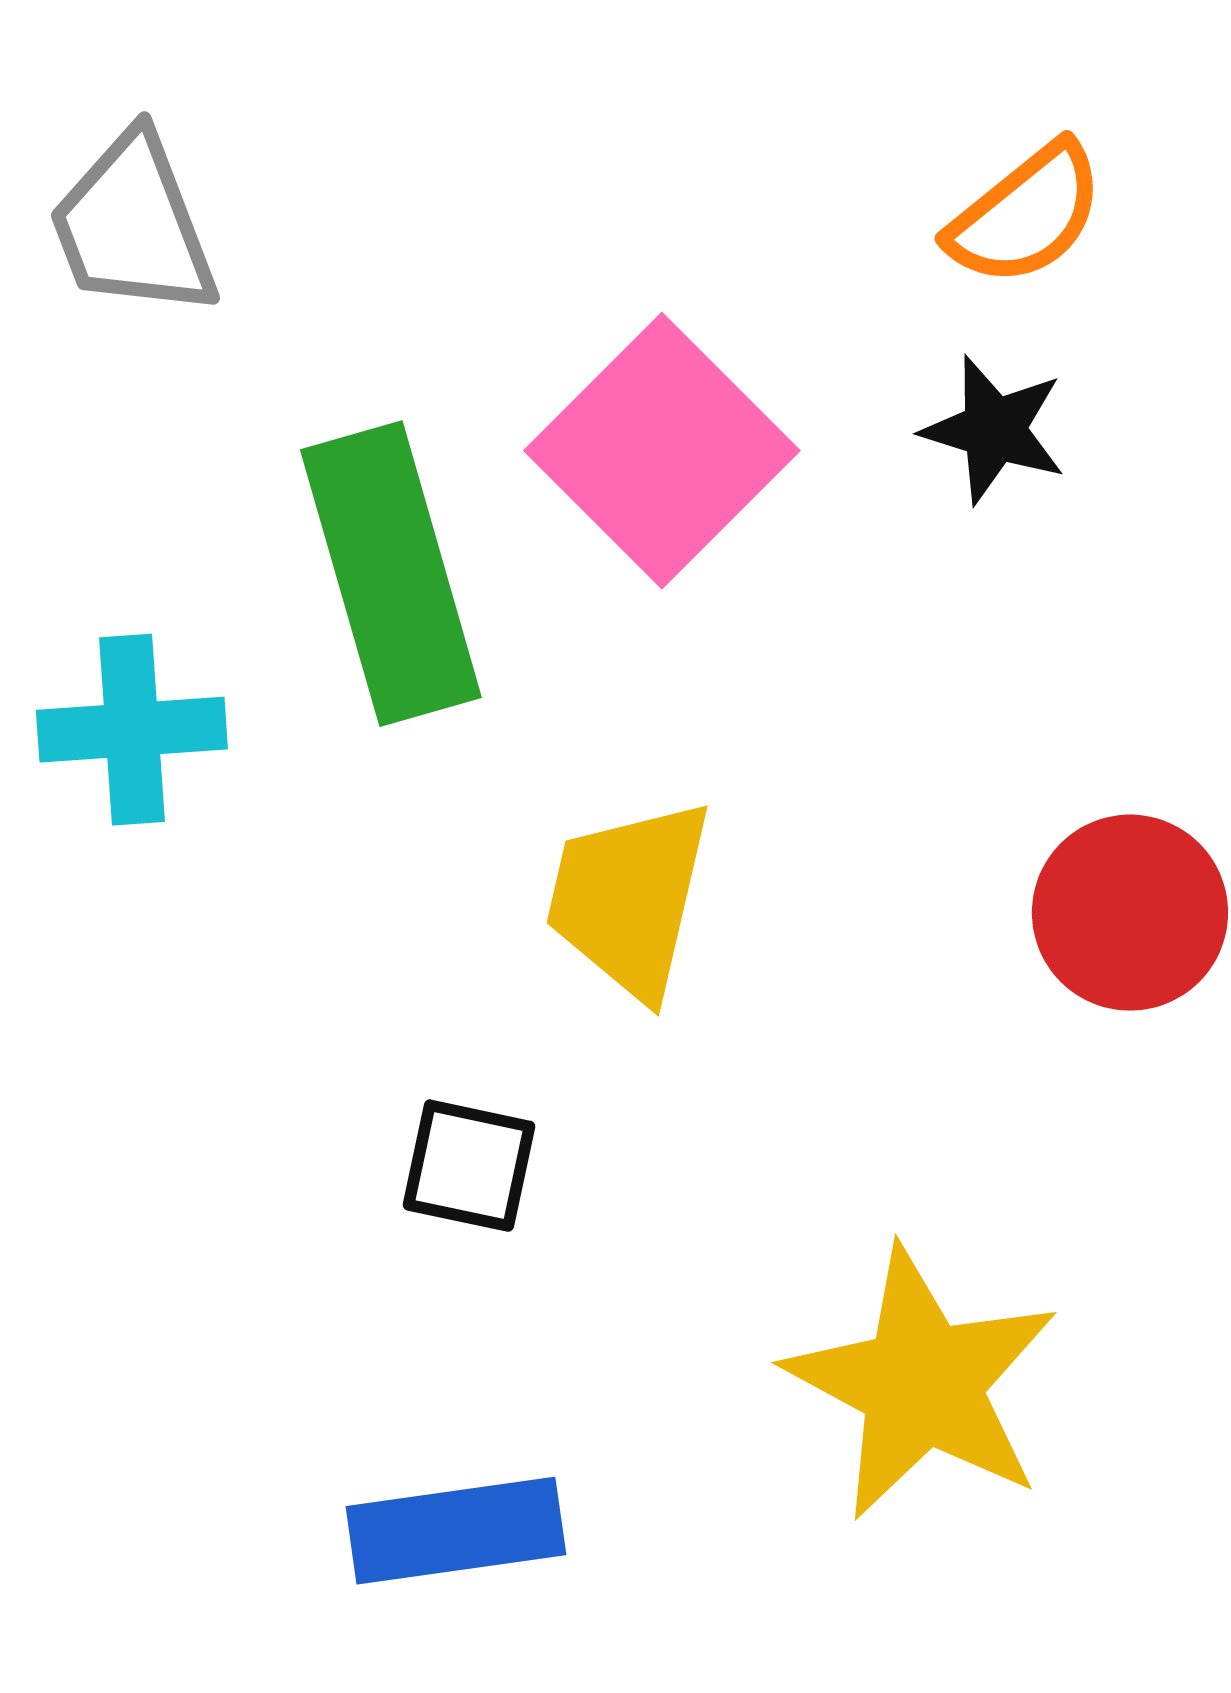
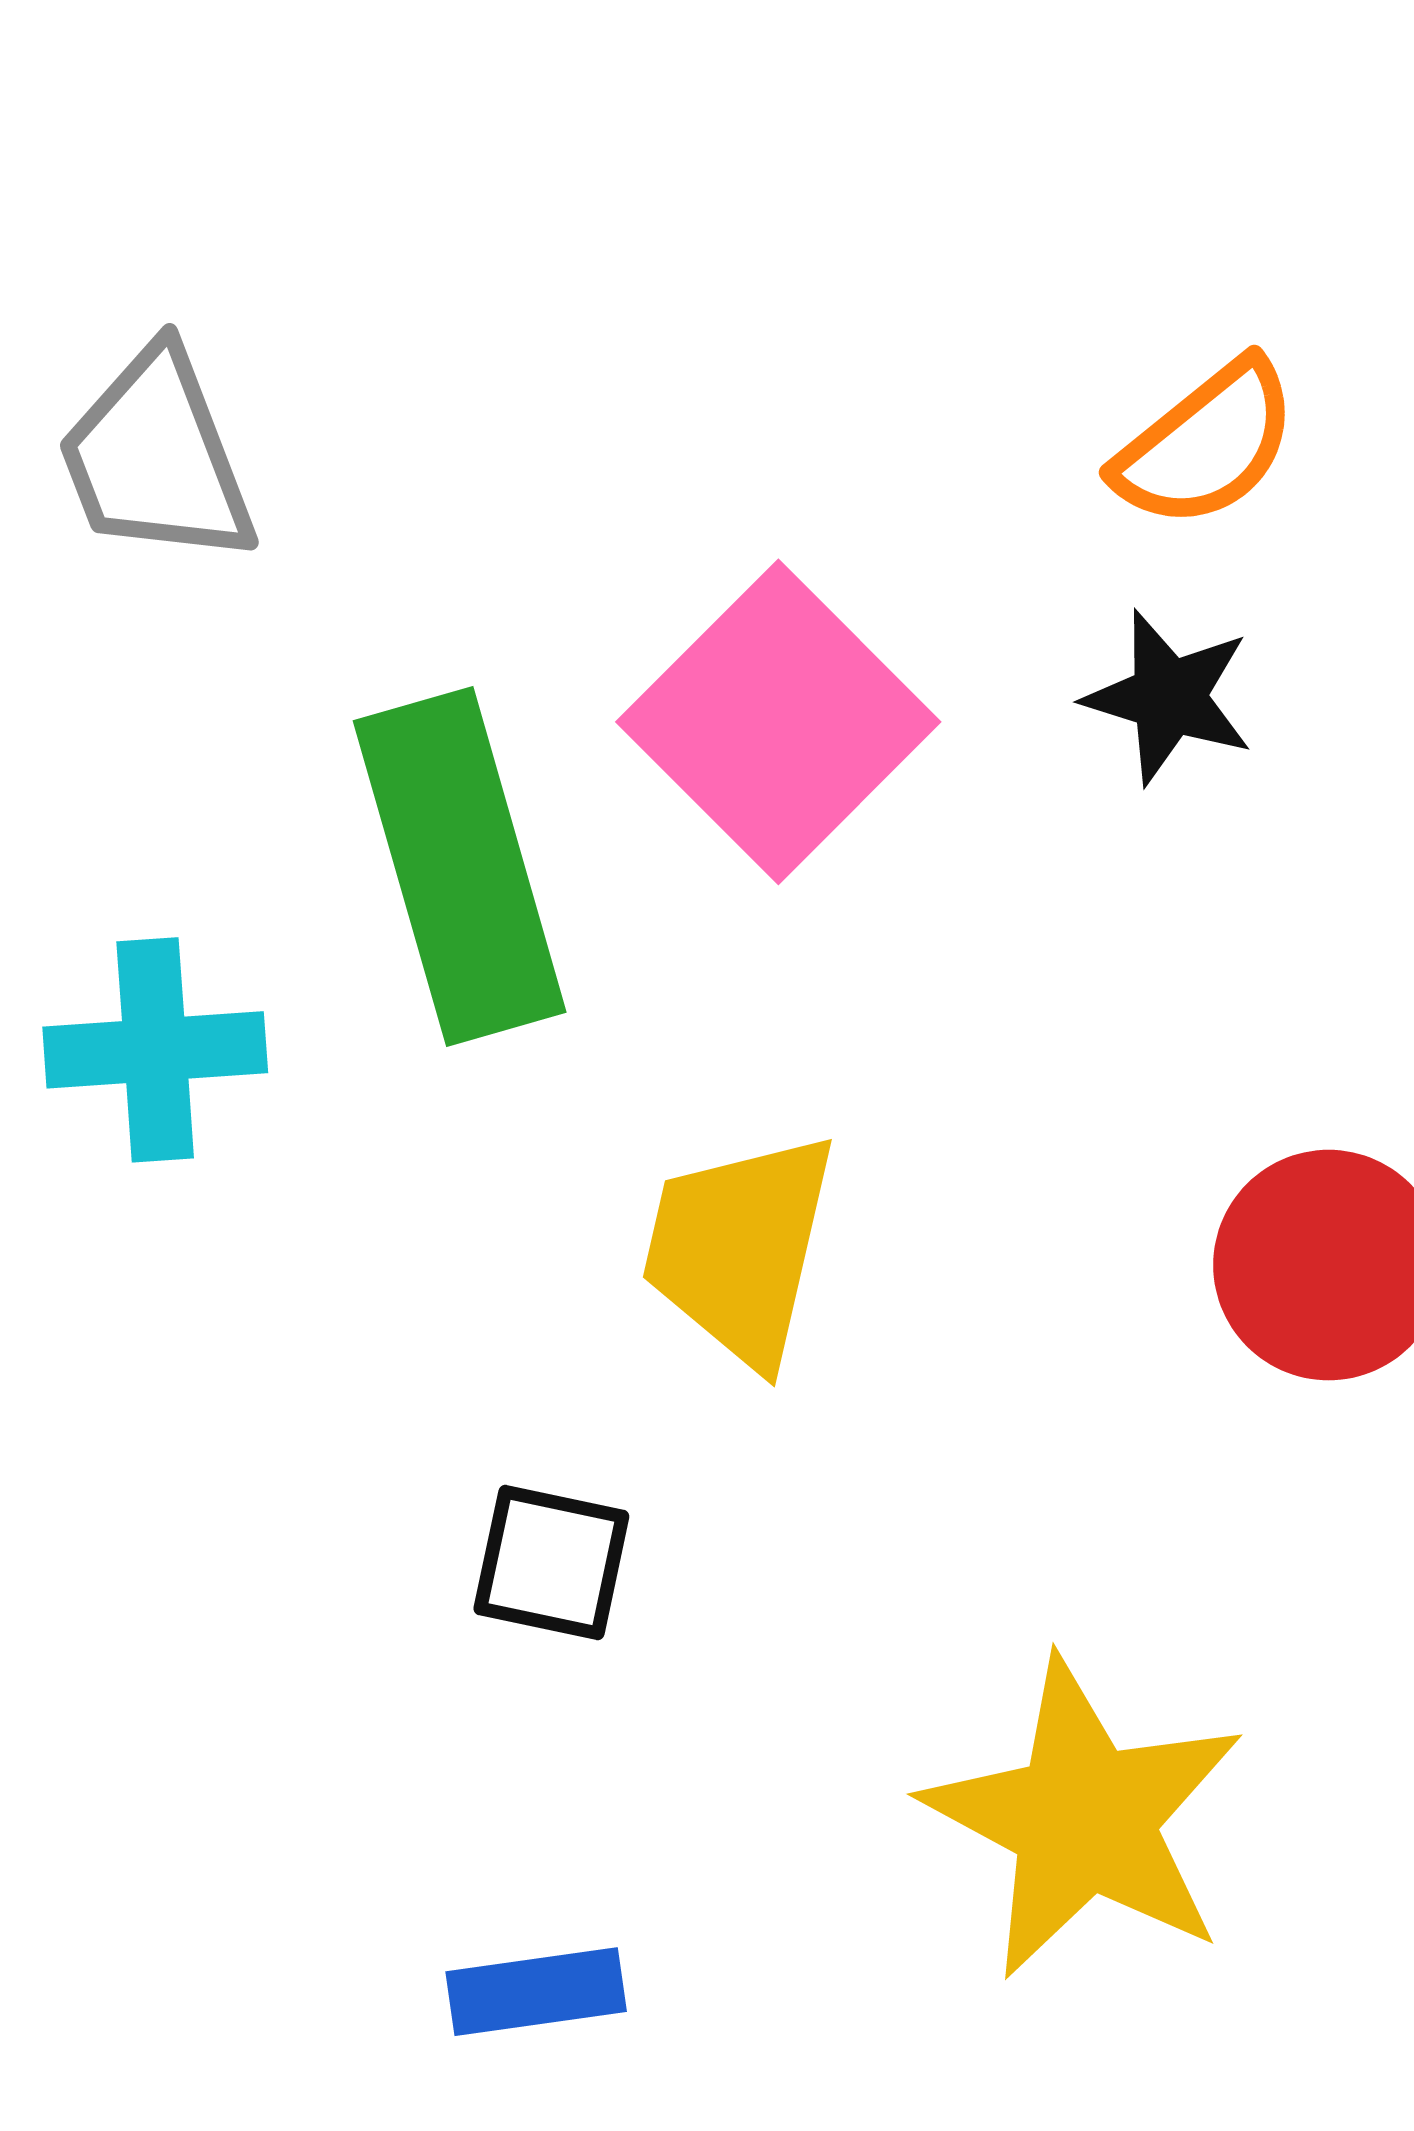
blue rectangle: (456, 1531) -> (536, 1992), size x0.7

